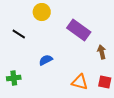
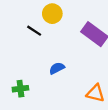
black line: (19, 34) -> (34, 31), moved

